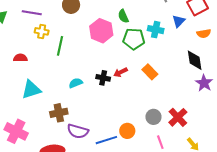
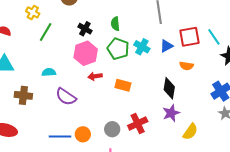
pink hexagon: (101, 31) -> (86, 53), moved
orange rectangle: (150, 72) -> (123, 85), turned -49
black cross: (103, 78) -> (85, 29), moved
red cross: (178, 117) -> (138, 123), moved
purple semicircle: (78, 131) -> (66, 97), moved

